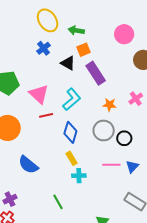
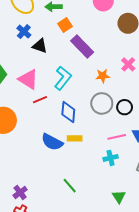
black triangle: (68, 63) -> (40, 46), moved
yellow rectangle: (72, 158) -> (75, 138), turned -48
blue semicircle: (28, 165) -> (52, 142), moved
cyan cross: (79, 176) -> (111, 158), moved

